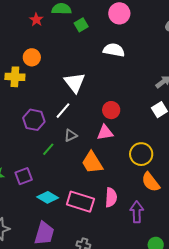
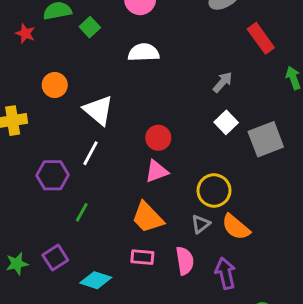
orange circle: (32, 57) -> (55, 85), moved
gray triangle: (71, 135) -> (201, 224), moved
pink rectangle: (80, 202) -> (142, 257), moved, size x0.6

